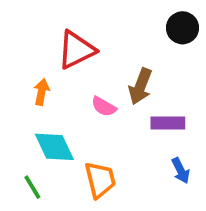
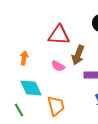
red triangle: (76, 50) -> (59, 35), moved, turned 30

